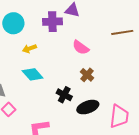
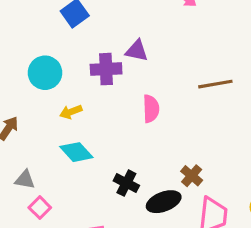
pink semicircle: (81, 47) -> (151, 109), turned -126
brown cross: (87, 75) -> (192, 176), moved

